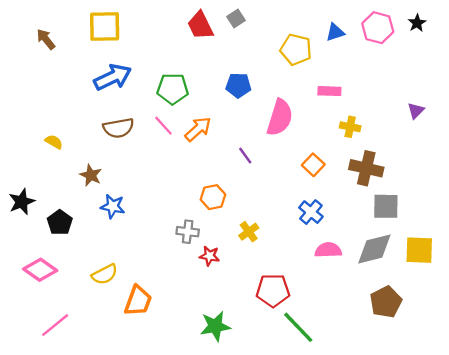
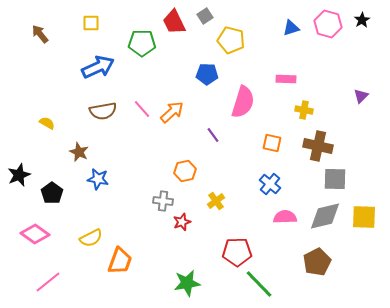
yellow square: (105, 27) -> (91, 23), size x0.6
yellow pentagon: (296, 50) -> (231, 40), moved
green pentagon: (173, 89) -> (142, 43), moved
orange square: (313, 165) -> (272, 143), turned -30
red star: (210, 256) -> (182, 222), turned -30
brown pentagon: (386, 302) -> (317, 262), moved

